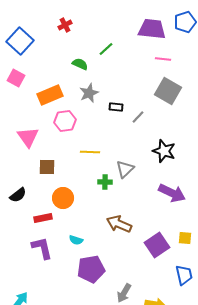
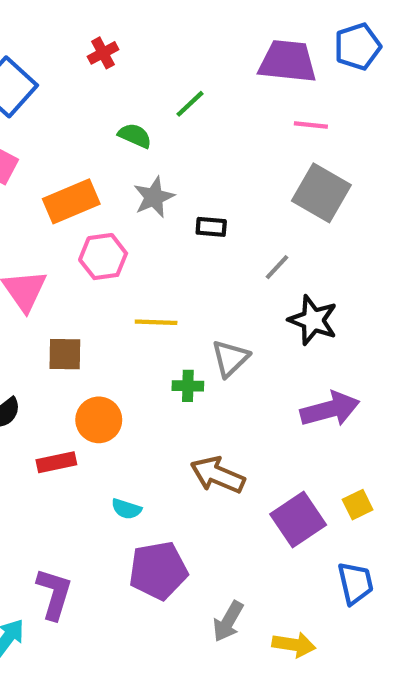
gray line: (138, 117) -> (277, 267), moved
purple arrow: (172, 193) -> (330, 409), turned -40
yellow square: (185, 238) -> (358, 505), turned -32
purple L-shape: (42, 248) -> (54, 594), moved, turned 30

